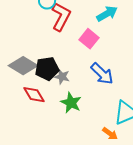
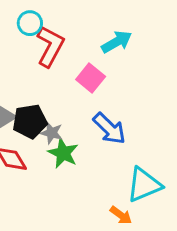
green star: (71, 103) -> (63, 153), moved

